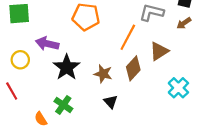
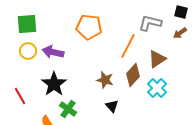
yellow circle: (20, 60) -> (28, 51), moved
black star: (67, 67) -> (54, 84), moved
cyan cross: (178, 88) -> (157, 88), moved

